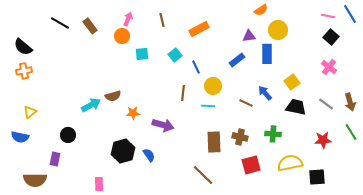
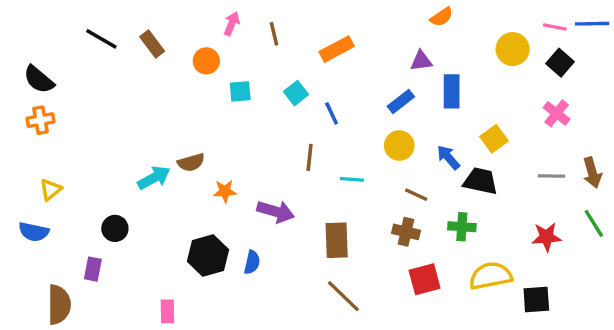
blue line: (350, 14) -> (592, 24), turned -60
pink arrow: (128, 19) -> (232, 24), moved
yellow circle: (278, 30) -> (513, 49), moved
yellow circle: (213, 86) -> (399, 146), moved
brown line: (246, 103) -> (416, 195), moved
gray line: (326, 104) -> (552, 176), turned -35
black trapezoid: (296, 107) -> (480, 181), moved
brown rectangle: (214, 142) -> (337, 240), moved
blue semicircle: (149, 155) -> (252, 262), turned 48
brown semicircle: (35, 180) -> (59, 305), turned -90

